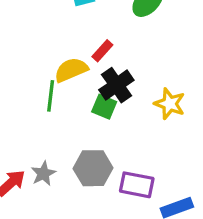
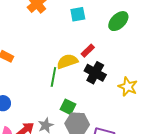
black cross: (116, 85) -> (95, 73), turned -30
green square: (104, 107) -> (68, 107), moved

